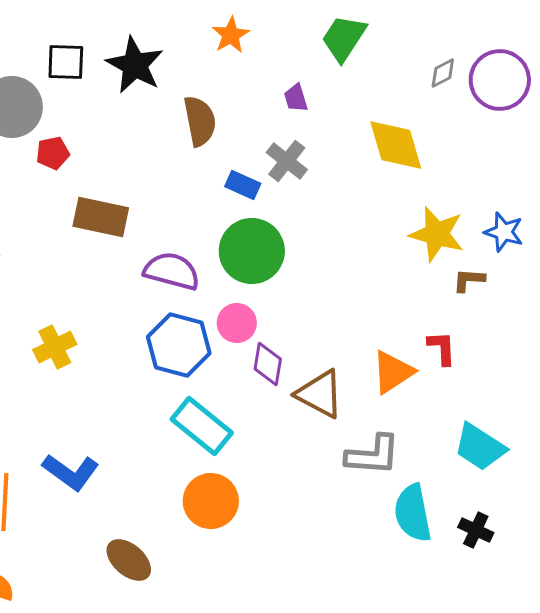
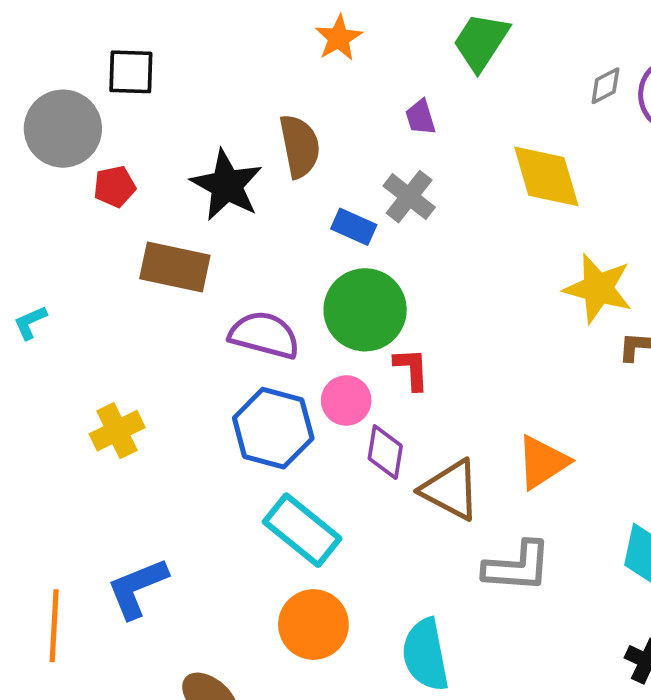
black star: (135, 65) -> (227, 185), moved
red L-shape: (442, 348) -> (412, 369), moved
blue L-shape: (71, 472) -> (137, 588), turned 122
cyan semicircle: (413, 513) -> (425, 655), moved

